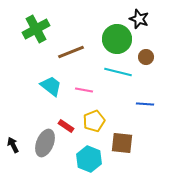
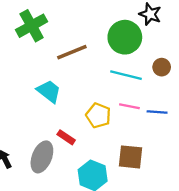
brown circle: (146, 57) -> (162, 67), moved
pink line: (84, 90) -> (129, 106), moved
yellow pentagon: (94, 121) -> (98, 115), moved, turned -30

